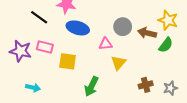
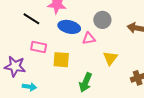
gray circle: (123, 27) -> (102, 20), moved
pink triangle: (106, 44) -> (89, 39), moved
purple star: (21, 51) -> (15, 66), moved

